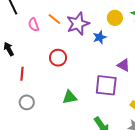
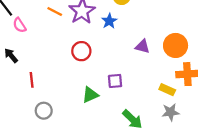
pink semicircle: (34, 25) -> (19, 25), moved
red circle: (58, 58) -> (81, 51), moved
purple square: (106, 85) -> (115, 81), moved, size x0.6

